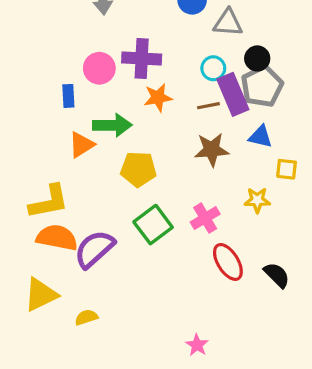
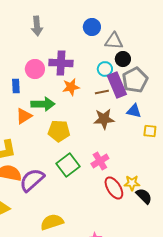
black circle: (257, 58) -> (123, 59), moved
yellow star: (257, 200) -> (132, 183), moved
yellow semicircle: (86, 317) -> (52, 222), moved, size x1.6

